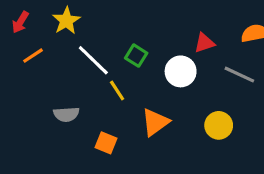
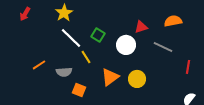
yellow star: (66, 21) -> (64, 13), moved
orange line: (33, 56) -> (39, 65), moved
gray semicircle: (66, 114) -> (64, 72), moved
yellow circle: (219, 125) -> (137, 79), moved

